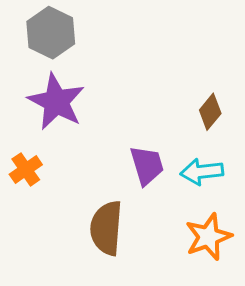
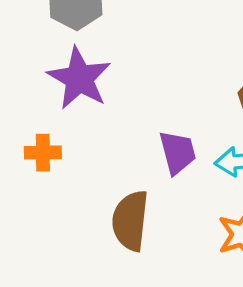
orange cross: (26, 169) -> (43, 153), turned 32

